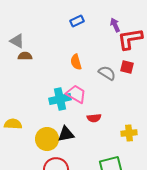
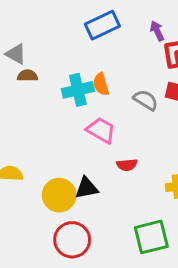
blue rectangle: (77, 21) -> (102, 25), size x1.6
cyan cross: (60, 99) -> (78, 90), moved

